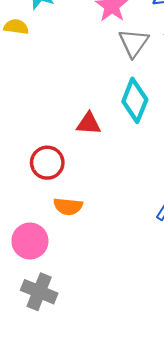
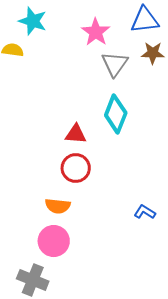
red circle: (47, 163) -> (76, 168), moved
pink circle: (30, 241) -> (54, 241), moved

